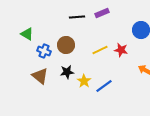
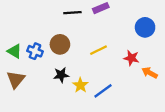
green triangle: (27, 34) -> (15, 51), moved
red star: (121, 50) -> (131, 58), moved
brown triangle: (40, 76) -> (16, 80), moved, turned 30

